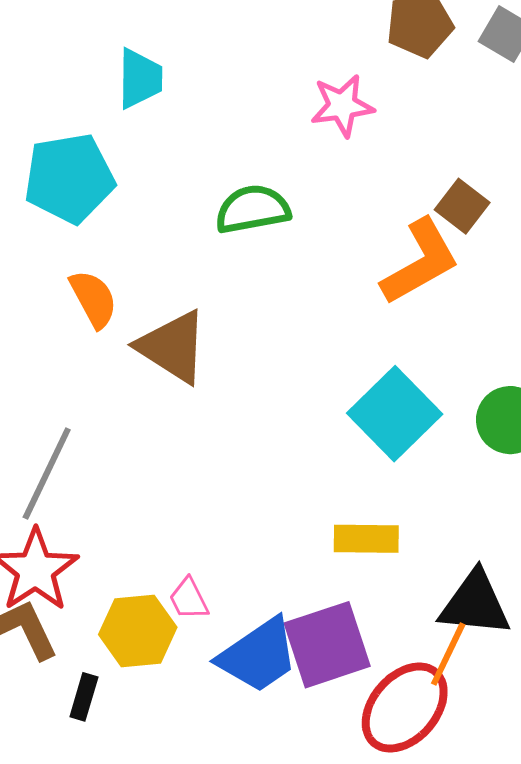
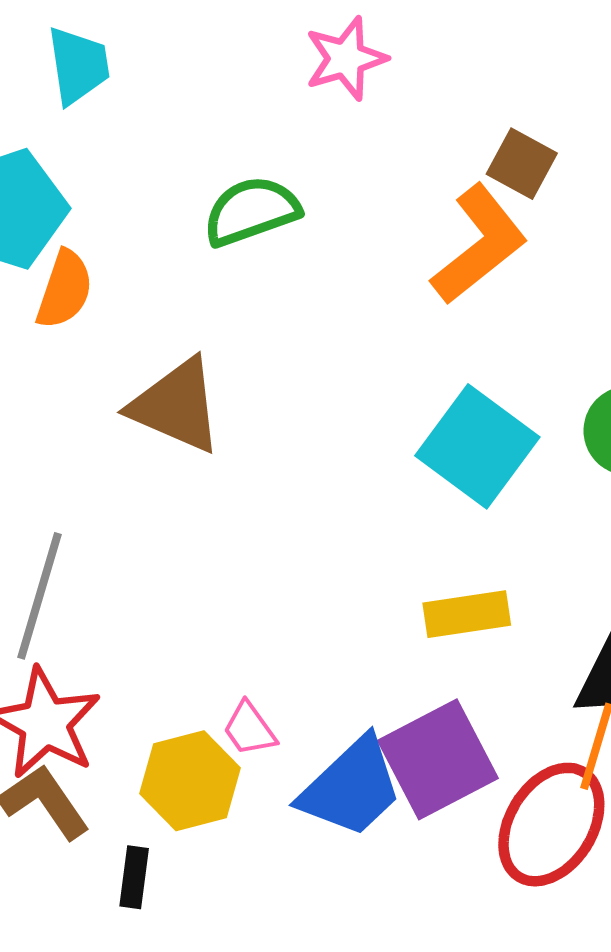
orange semicircle: (93, 299) -> (65, 289), moved, turned 56

